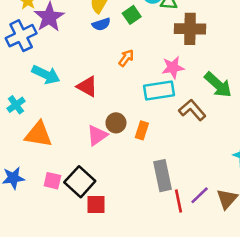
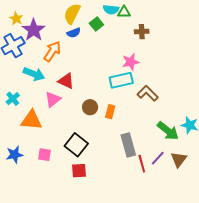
brown cross: (190, 29) -> (142, 32), size x0.6
orange arrow: (126, 58) -> (52, 51), moved, size x1.5
green arrow: (218, 85) -> (168, 131), moved
pink triangle: (97, 135) -> (53, 99), moved
black square: (80, 182) -> (76, 145), moved

